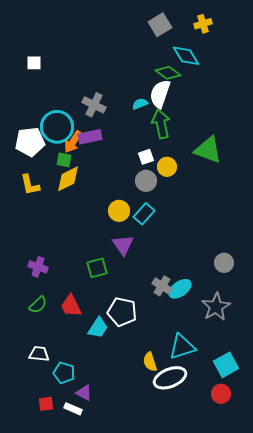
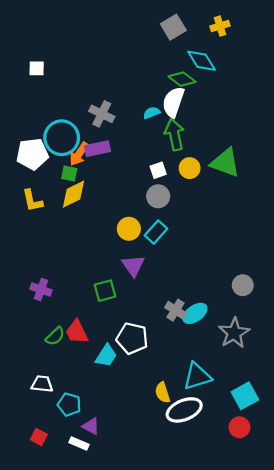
yellow circle: (167, 167) -> (190, 168), moved
green semicircle: (38, 305) -> (55, 336), moved
red square: (46, 404) -> (39, 437), moved, turned 35

